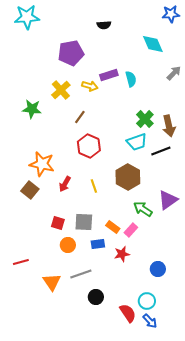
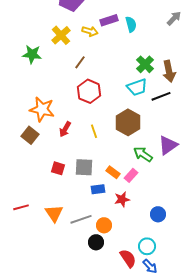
orange circle: (68, 245) -> (104, 225), moved
orange triangle: (52, 282) -> (54, 213), moved

